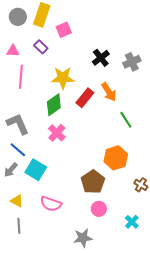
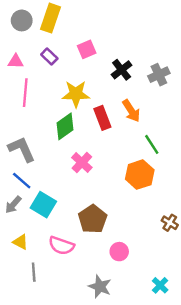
pink square: (64, 30) -> (87, 49), moved
red rectangle: (85, 98) -> (102, 118), turned -60
pink cross: (57, 133) -> (82, 163), moved
orange hexagon: (116, 158) -> (140, 175), moved
brown pentagon: (93, 182) -> (93, 219), moved
cyan cross: (132, 222) -> (160, 285), moved
gray line: (19, 226) -> (34, 272), moved
gray star: (83, 238) -> (100, 287), turned 30

